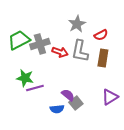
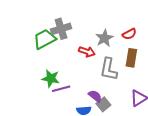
gray star: (77, 24) -> (104, 38), moved
gray cross: (40, 44) -> (61, 29), moved
gray L-shape: (80, 51) -> (109, 69), moved

